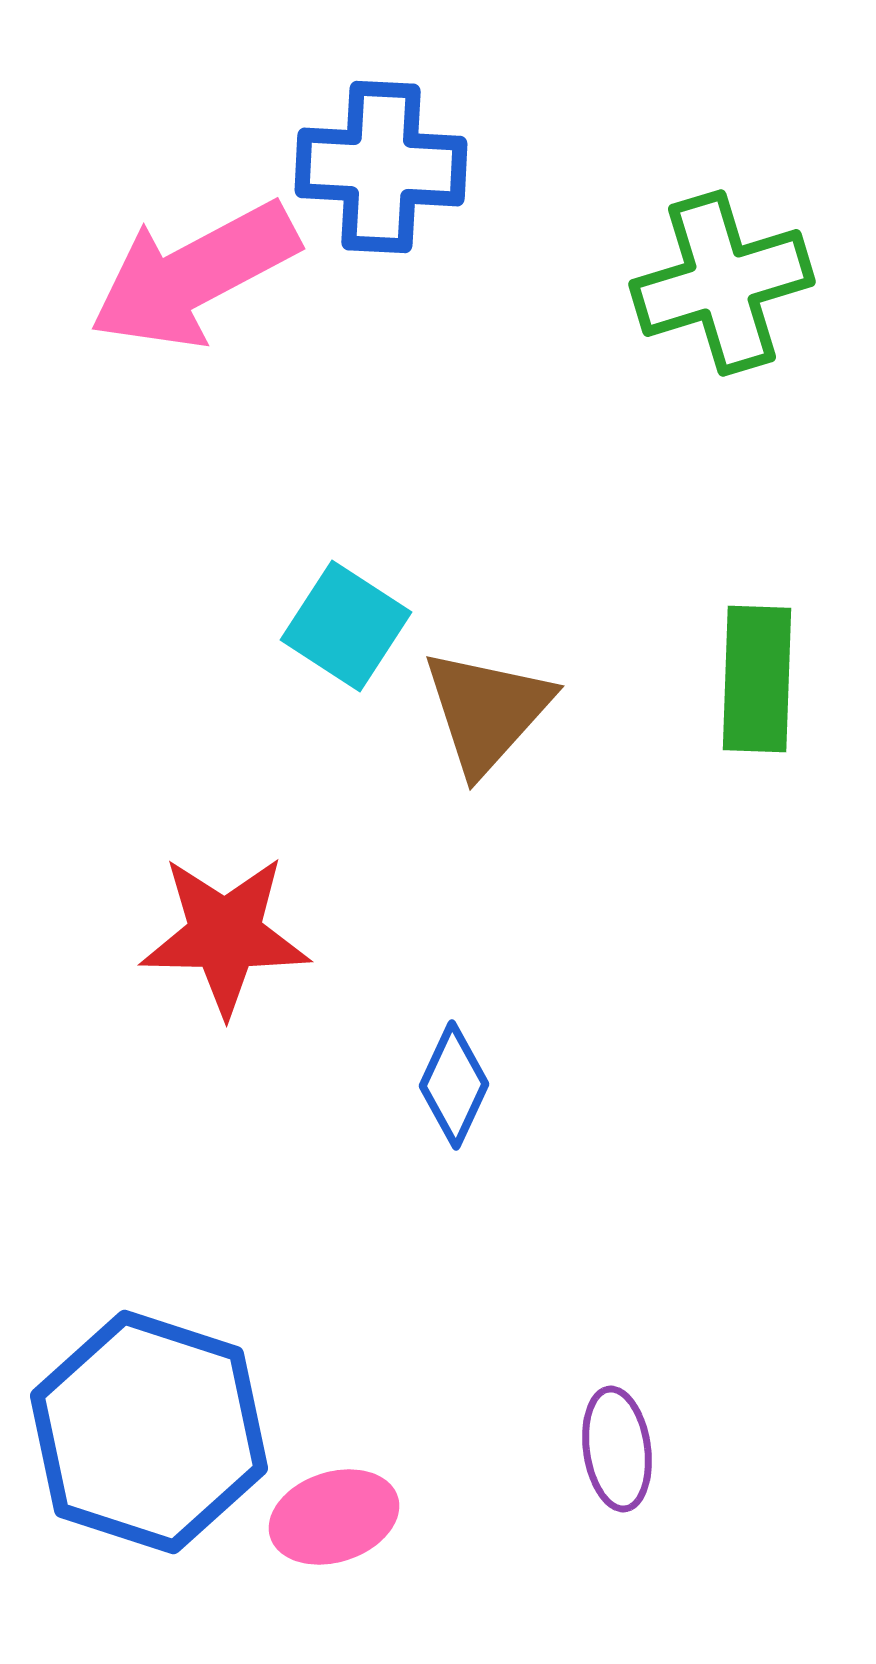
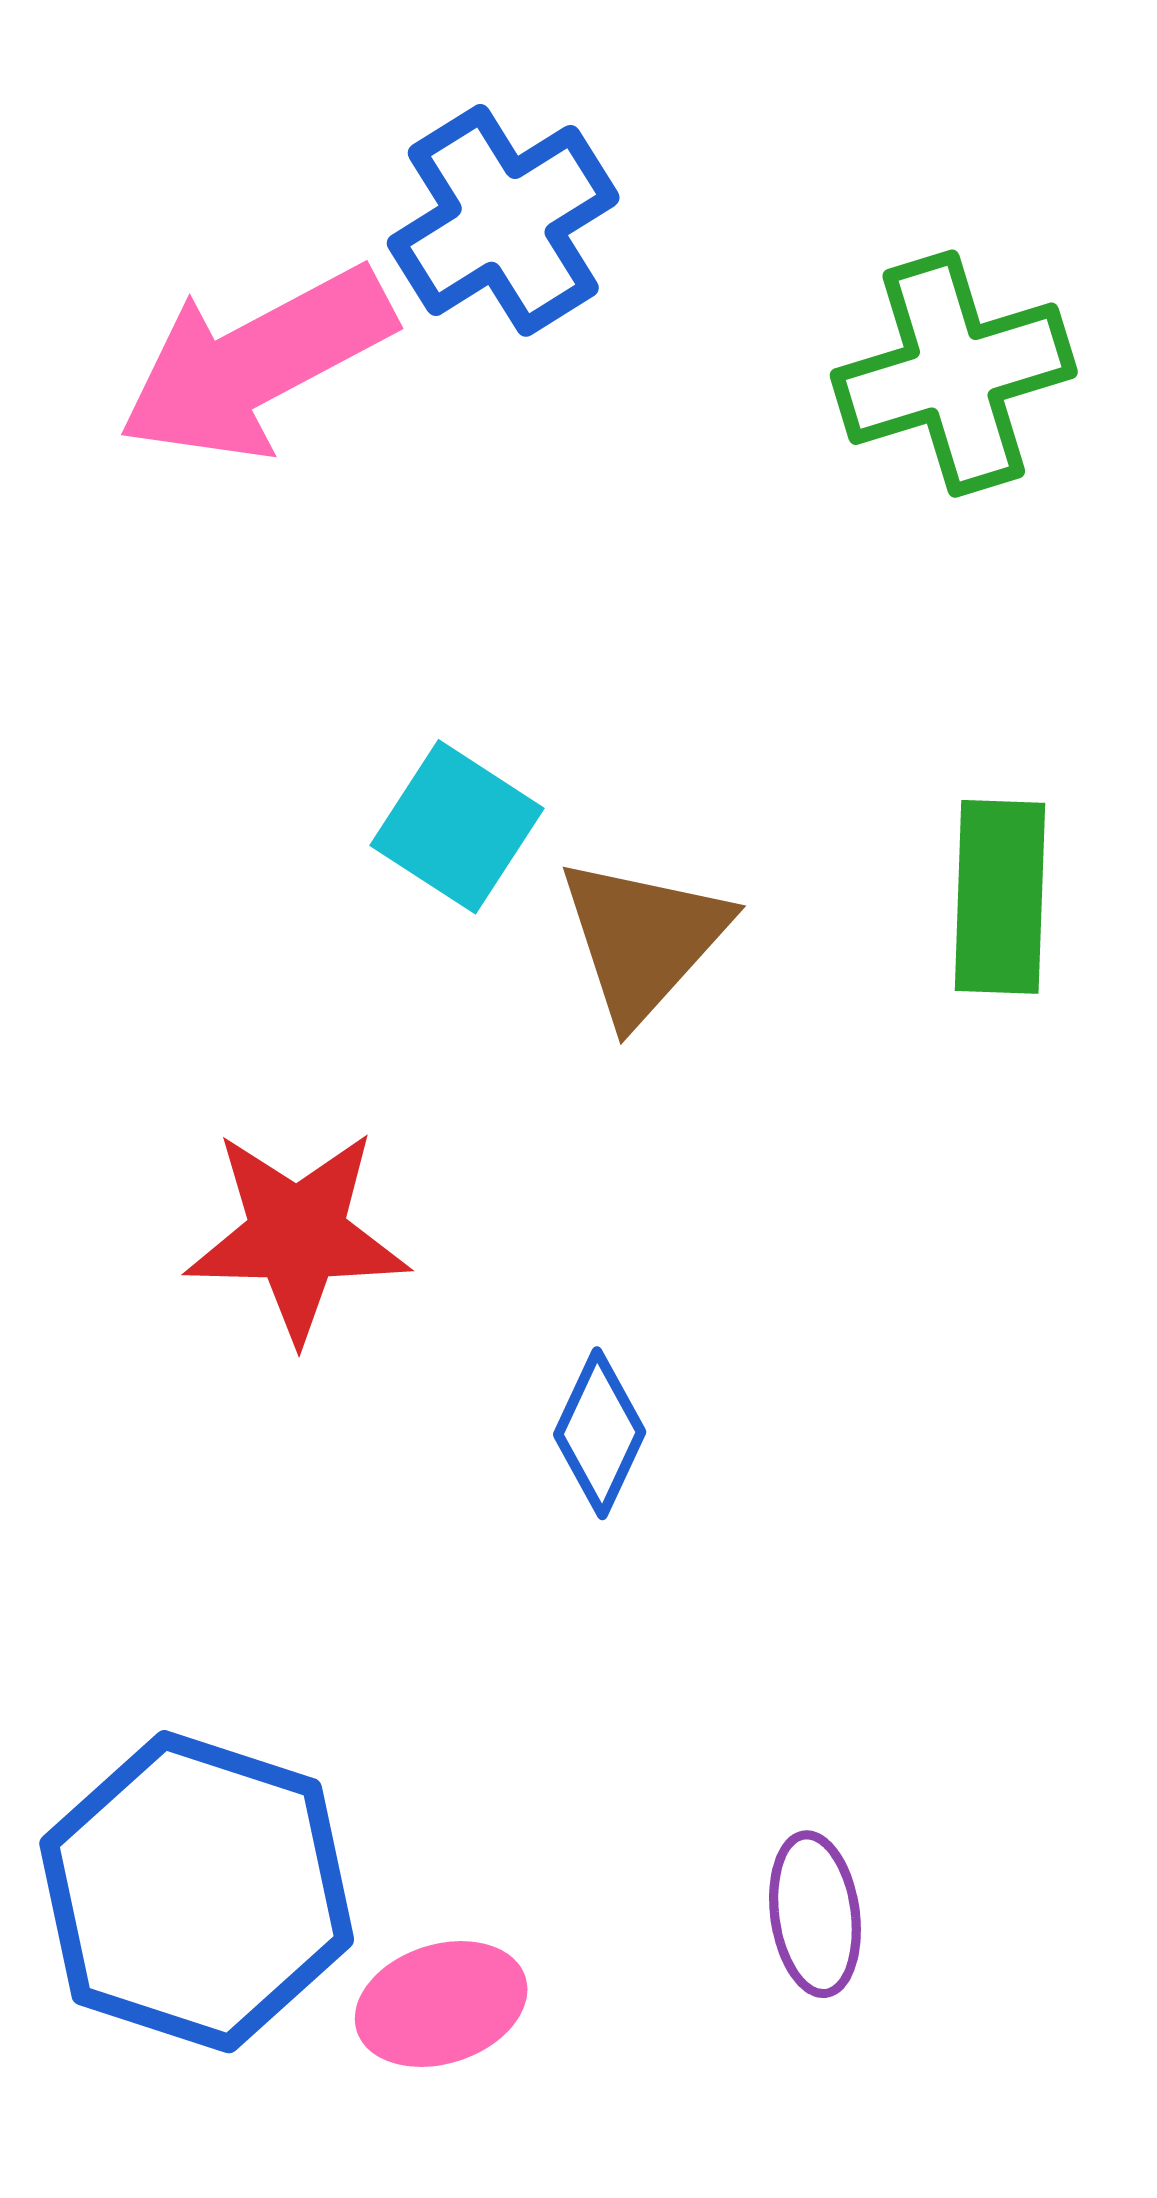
blue cross: (381, 167) -> (503, 220), turned -35

